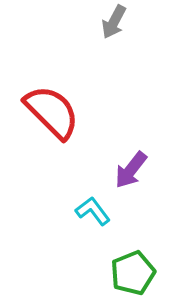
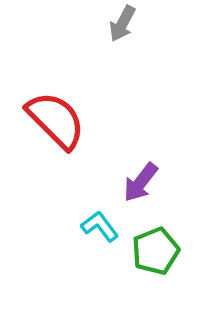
green pentagon: (133, 273) -> (156, 251), moved

